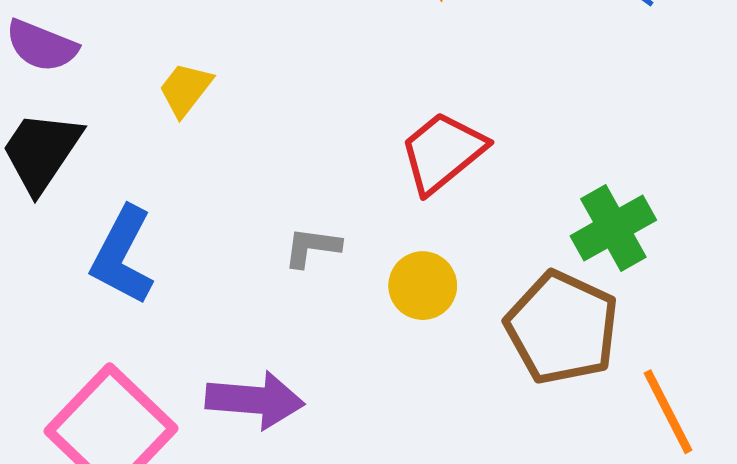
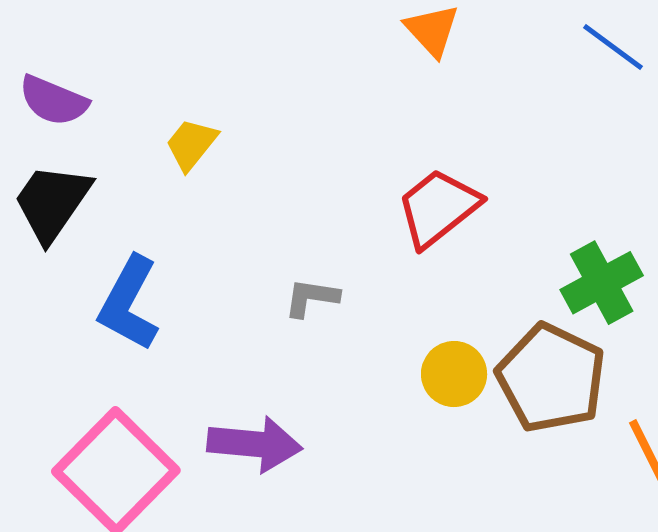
yellow circle: (423, 286) -> (454, 374), moved

